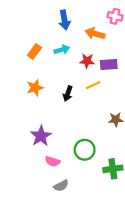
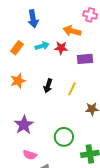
blue arrow: (64, 20) -> (33, 19), moved
red star: (87, 61) -> (61, 48), moved
yellow line: (93, 85) -> (72, 89), moved, turned -40
pink semicircle: (53, 161) -> (30, 155), moved

